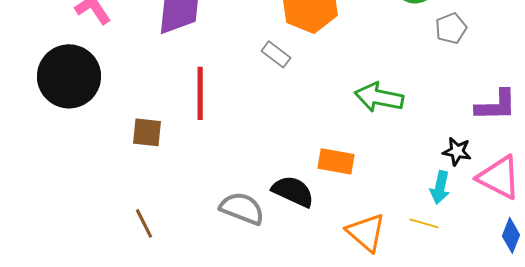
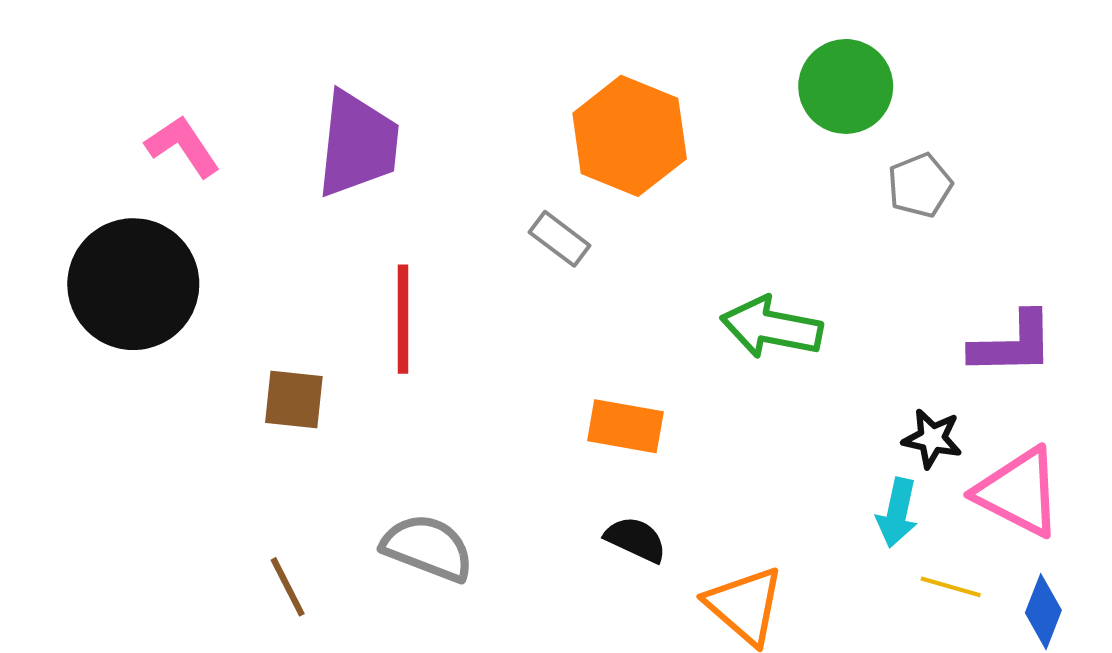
orange rectangle: (336, 161) -> (625, 426), moved
black semicircle: (293, 191) -> (636, 539), moved, size x0.7
gray semicircle: (242, 208) -> (428, 548), moved
yellow line: (424, 223) -> (951, 587), moved

